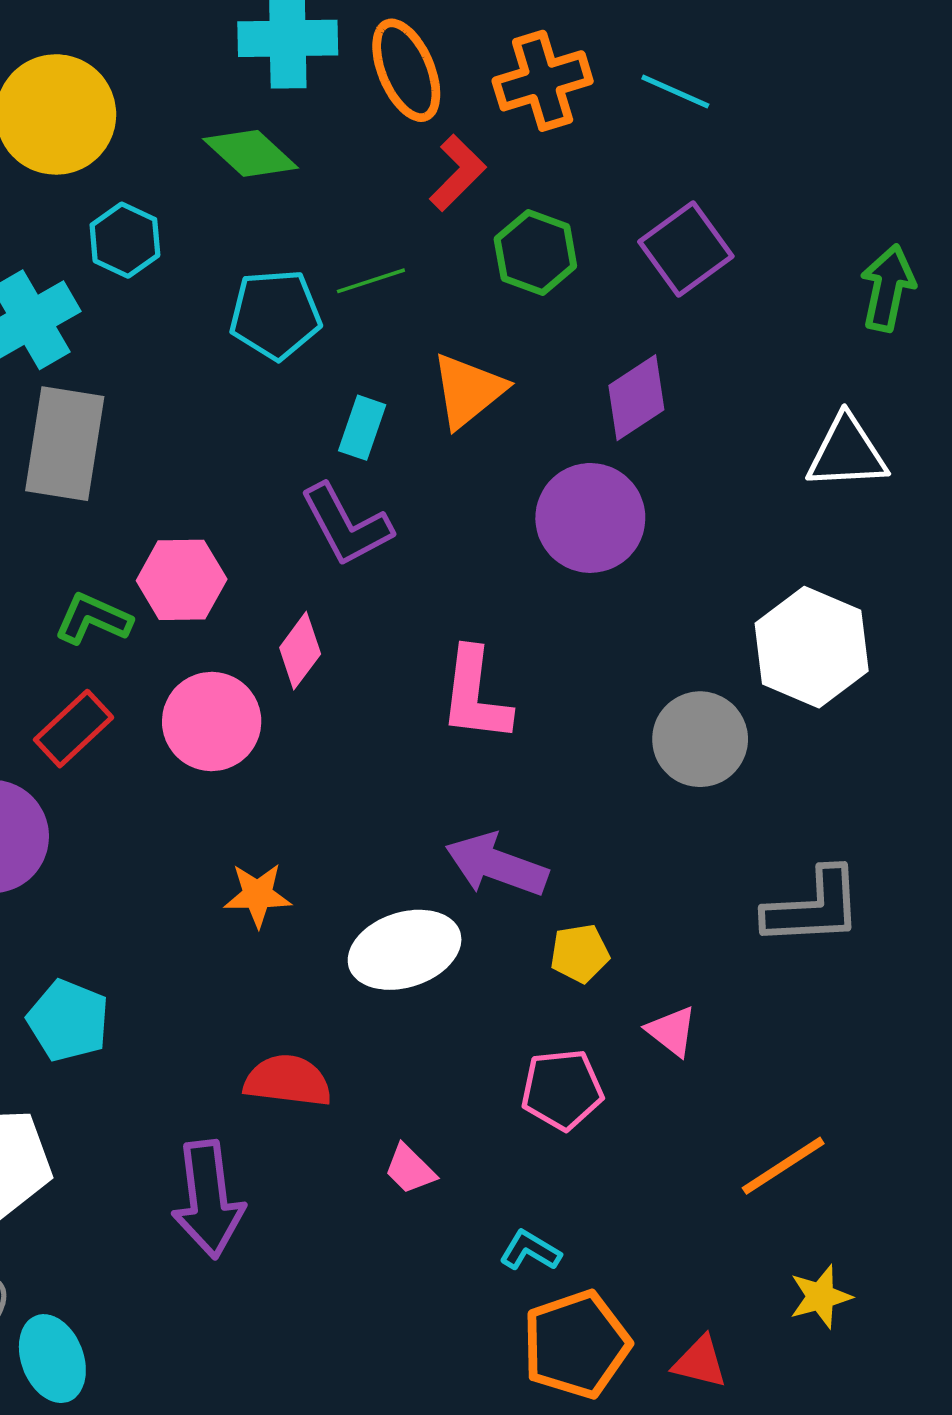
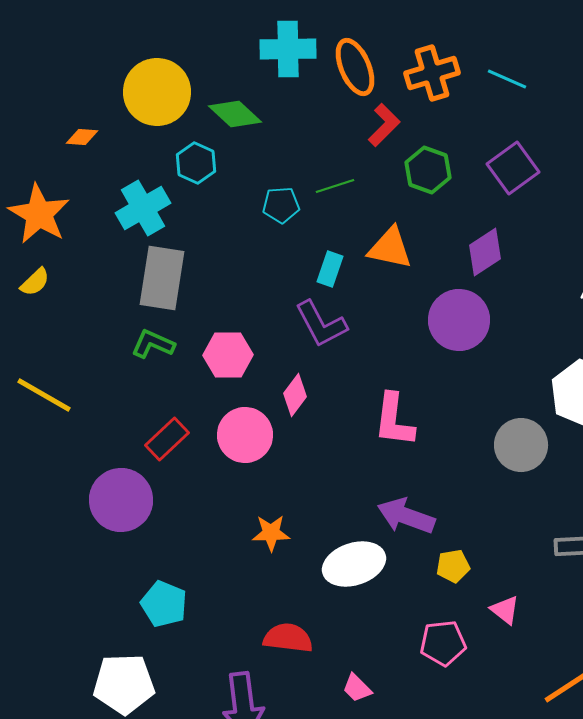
green diamond: (251, 153) -> (235, 114), moved
cyan pentagon: (275, 314) -> (281, 205), size x0.7
orange triangle: (468, 391) -> (390, 248), turned 51
green L-shape: (93, 619) -> (153, 344), moved

